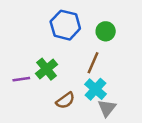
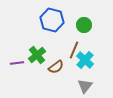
cyan cross: (96, 89) -> (85, 60), moved
brown semicircle: (65, 100) -> (56, 67), moved

